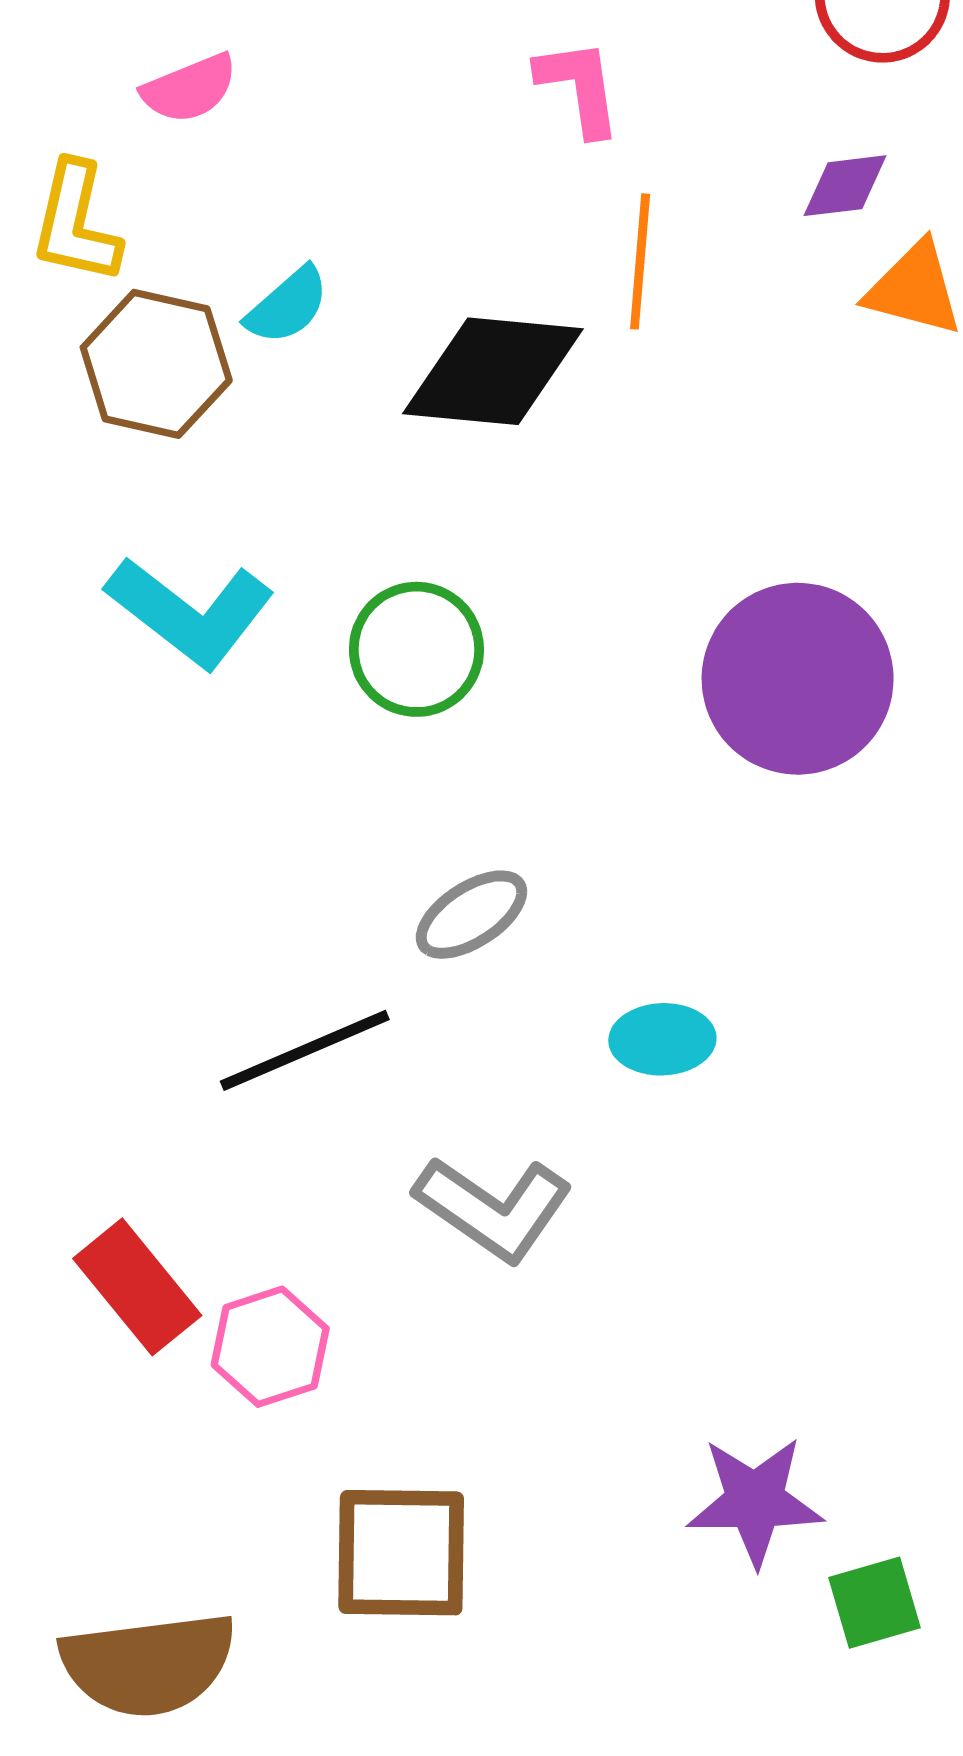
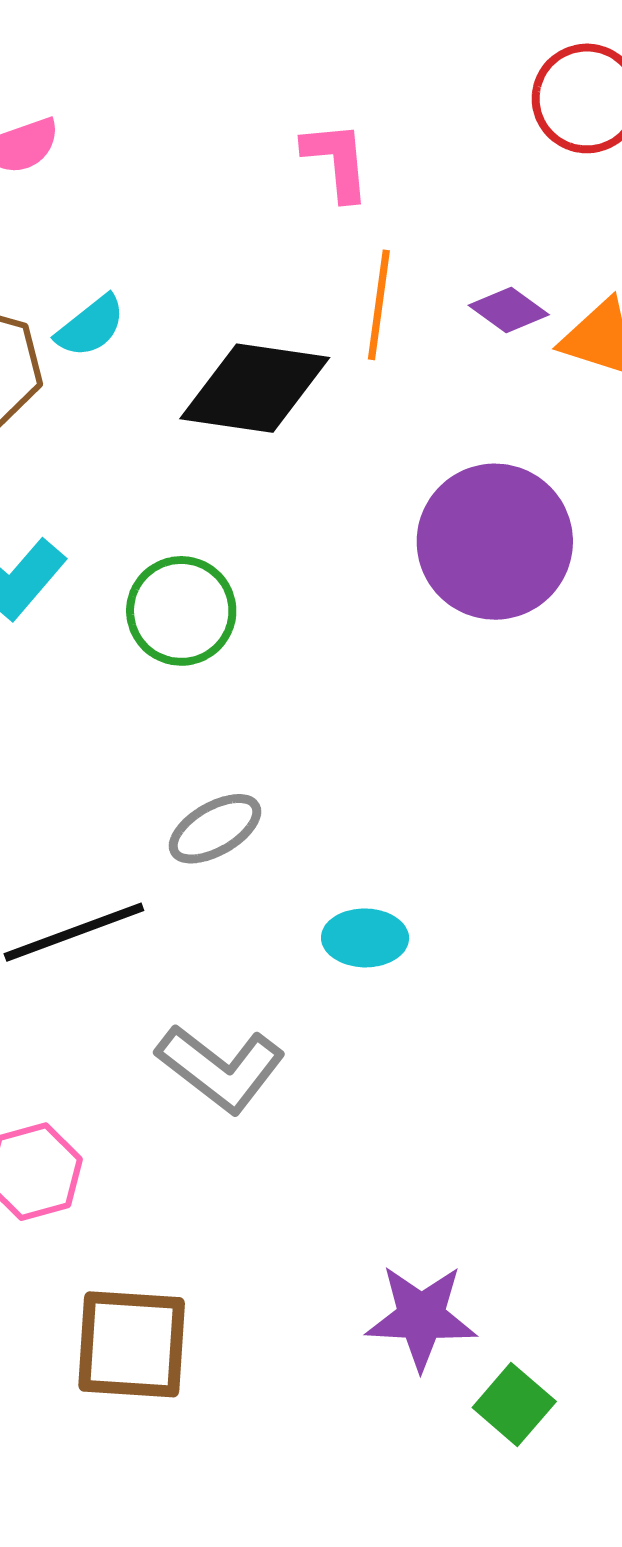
purple diamond: (845, 186) -> (509, 310), moved, turned 40
purple circle: (798, 679) -> (495, 542), moved
green square: (875, 1603) -> (514, 1404), turned -36

